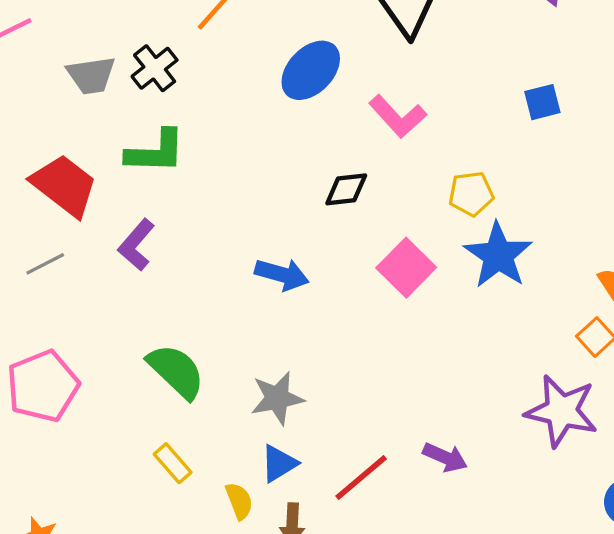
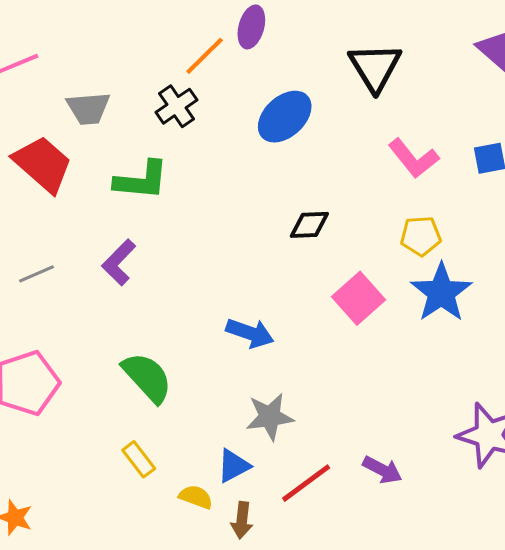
black cross: (155, 68) -> (176, 106), moved
pink L-shape: (398, 116) -> (413, 158), moved
red trapezoid: (64, 185) -> (43, 164), moved
blue arrow: (282, 274) -> (250, 333), moved
gray star: (277, 398) -> (270, 417), moved
yellow semicircle: (239, 501) -> (196, 497), turned -52

